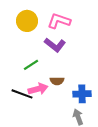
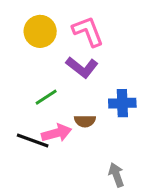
pink L-shape: (59, 21) -> (88, 31), turned 50
blue cross: (82, 94) -> (122, 103), moved

